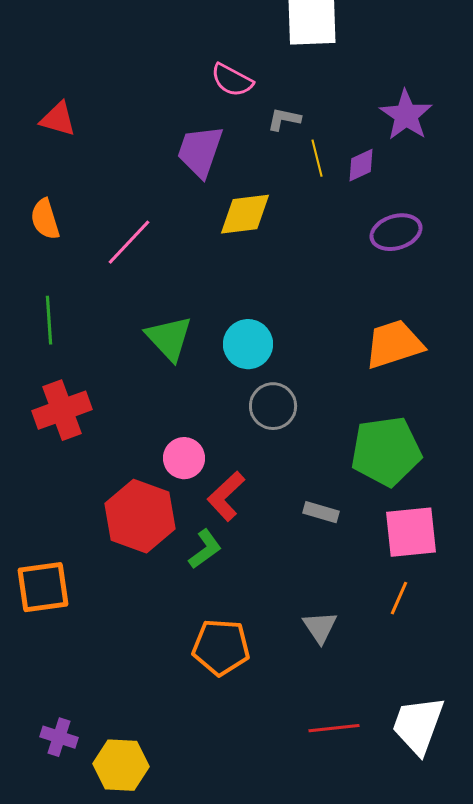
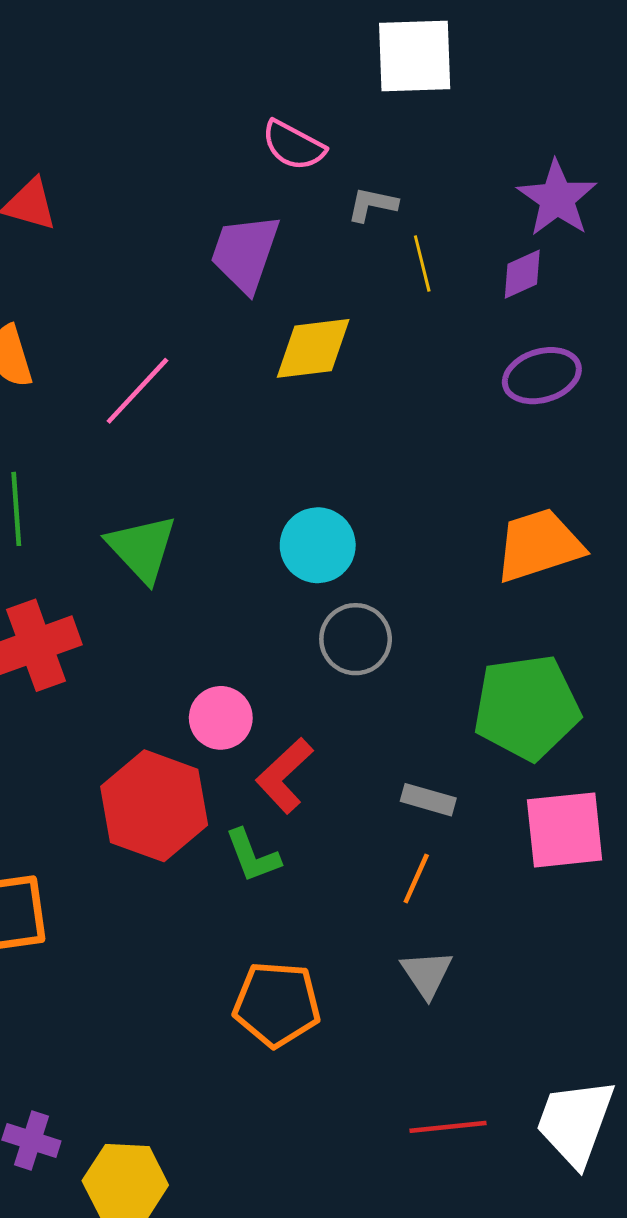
purple diamond: (361, 165) -> (522, 274), moved
green triangle: (169, 338) -> (142, 548), moved
green L-shape: (205, 549) -> (253, 856), turned 105
orange line: (399, 598) -> (416, 878), moved

